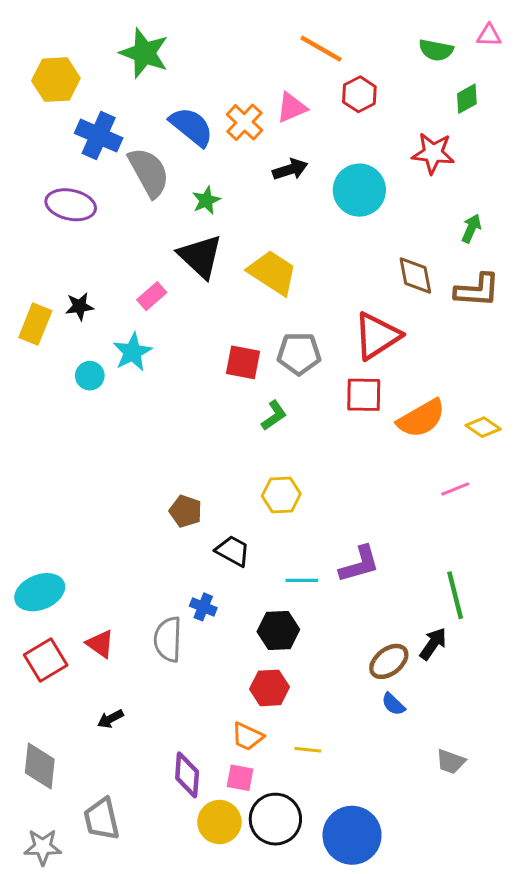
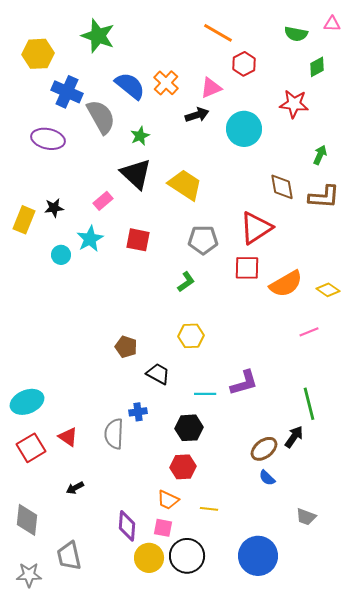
pink triangle: (292, 108) -> (211, 88), moved
red square: (243, 362) -> (138, 240), moved
blue cross: (203, 607) -> (138, 412), turned -30
blue circle: (352, 835) -> (258, 556), moved

